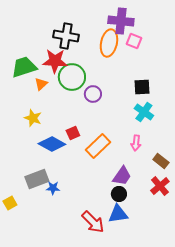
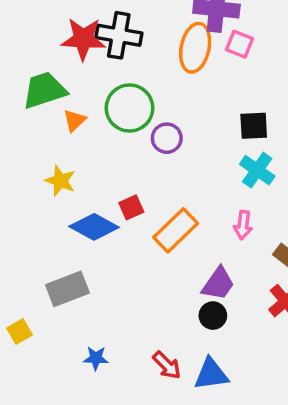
red star: (55, 61) -> (83, 39), moved
blue star: (53, 188) -> (96, 358), moved
blue triangle: (118, 214) -> (211, 374), moved
red arrow: (93, 222) -> (167, 365), size x0.7

